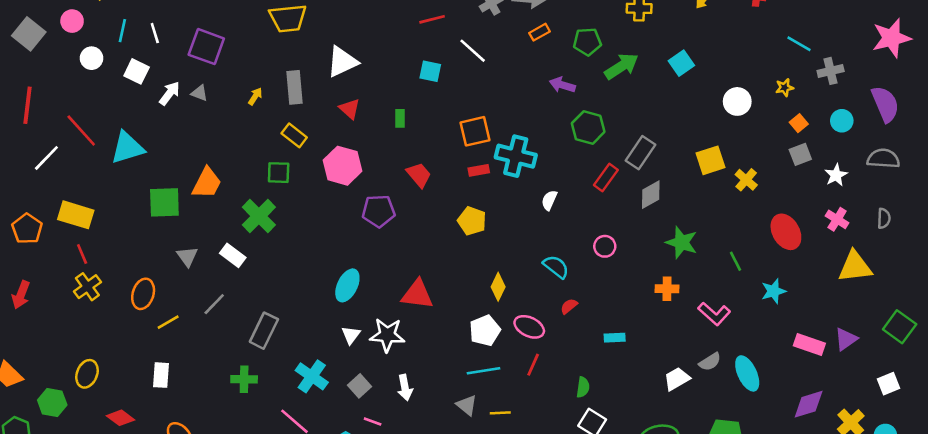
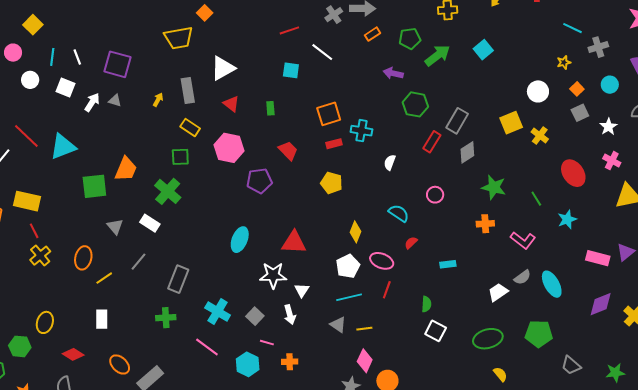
white circle: (737, 101) -> (538, 91), moved
cyan cross: (516, 156) -> (361, 131), size x0.7
white triangle: (351, 335) -> (302, 290), moved

